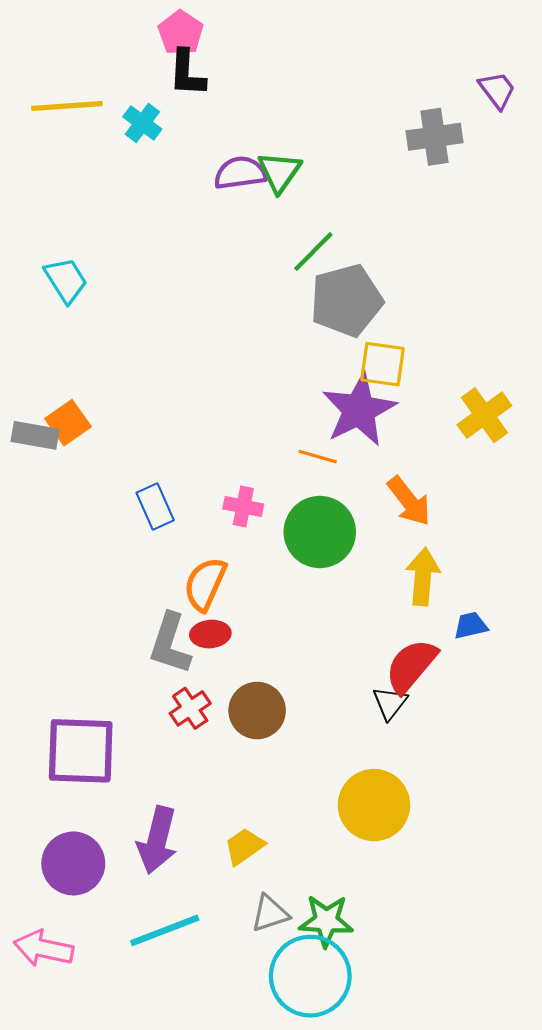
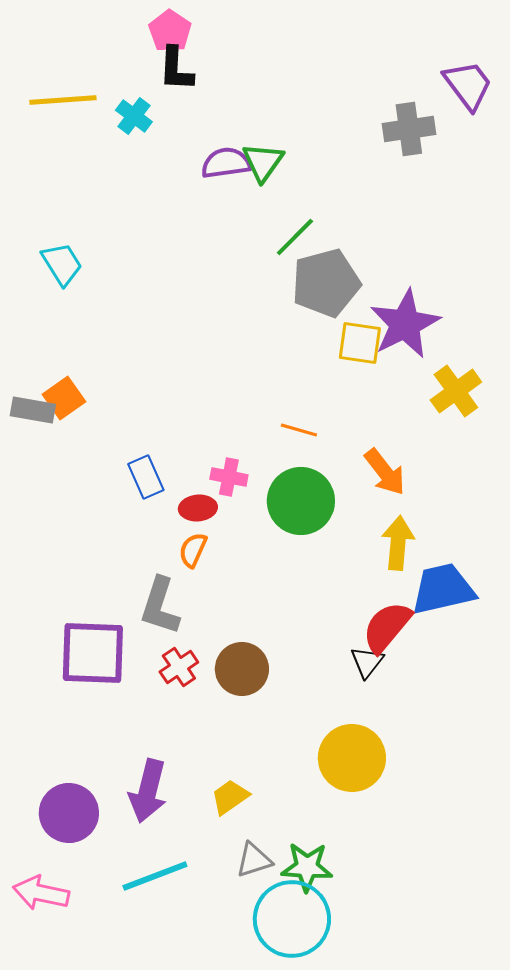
purple trapezoid: (497, 90) -> (468, 85), size x1.4
purple star: (359, 410) -> (405, 324), moved
orange semicircle: (205, 584) -> (193, 550), size x0.7
blue trapezoid: (471, 625) -> (443, 589), size x2.0
red ellipse: (210, 634) -> (198, 508), moved
purple square: (81, 751) -> (93, 653), moved

